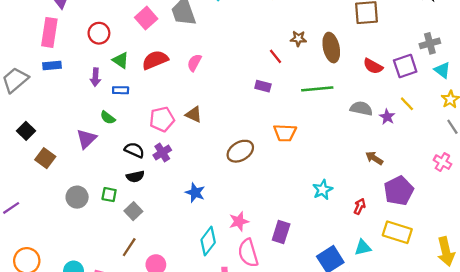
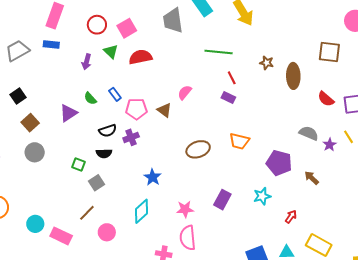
pink square: (146, 18) -> (127, 28), moved
red line: (276, 56) -> (232, 78), moved
pink semicircle: (194, 63) -> (185, 92), moved
green line: (317, 89) -> (219, 52), moved
blue rectangle: (121, 90) -> (115, 94), moved, turned 40
black semicircle: (134, 150) -> (108, 131), turned 126
purple pentagon: (399, 191) -> (279, 163), moved, turned 30
gray circle: (77, 197) -> (35, 152), moved
purple rectangle: (281, 232) -> (222, 200), moved
cyan diamond: (208, 241) -> (141, 211), moved

